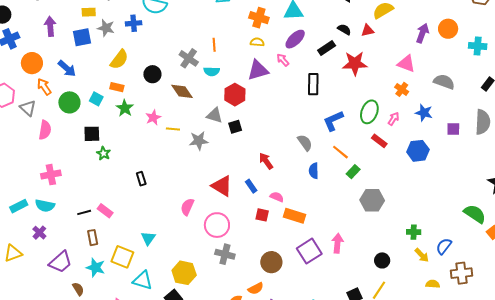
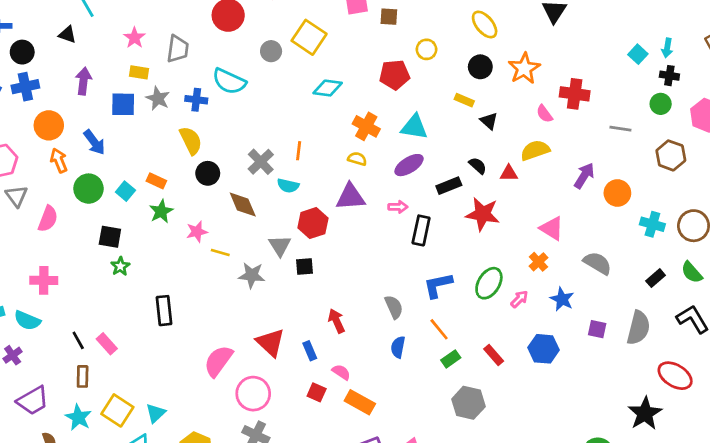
purple arrow: (422, 33) -> (584, 176), moved
yellow semicircle: (119, 59) -> (191, 141), moved, turned -75
pink arrow: (283, 60) -> (398, 207), moved, turned 120
gray triangle: (28, 108) -> (17, 196), moved
gray triangle: (214, 115) -> (280, 246), turned 30
red rectangle: (379, 141) -> (494, 355), moved
black rectangle: (141, 179) -> (164, 311), size x1.5
pink semicircle: (187, 207) -> (218, 361), size x1.4
black line: (84, 212) -> (78, 340), turned 64
cyan triangle: (148, 238) -> (156, 413), moved

